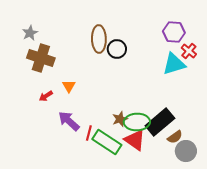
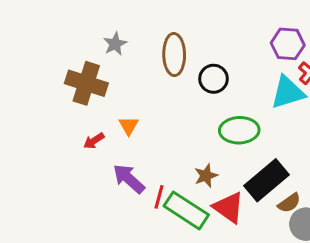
gray star: (30, 33) -> (115, 44), moved
black circle: (117, 49) -> (214, 79), moved
green ellipse: (137, 122) -> (239, 130), moved

